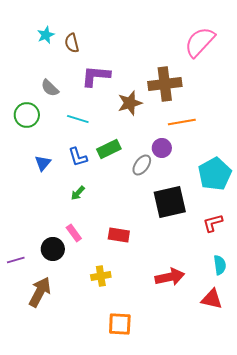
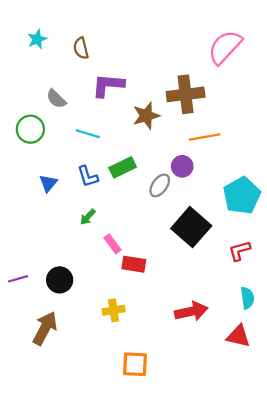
cyan star: (46, 35) -> (37, 39), moved
black square: (170, 202) -> (191, 227), turned -36
pink rectangle: (74, 233) -> (112, 244), moved
purple line: (16, 260) -> (18, 279), moved

